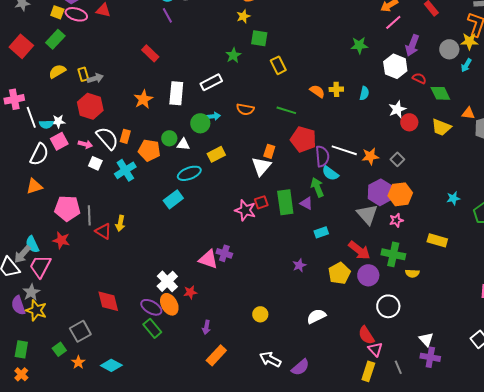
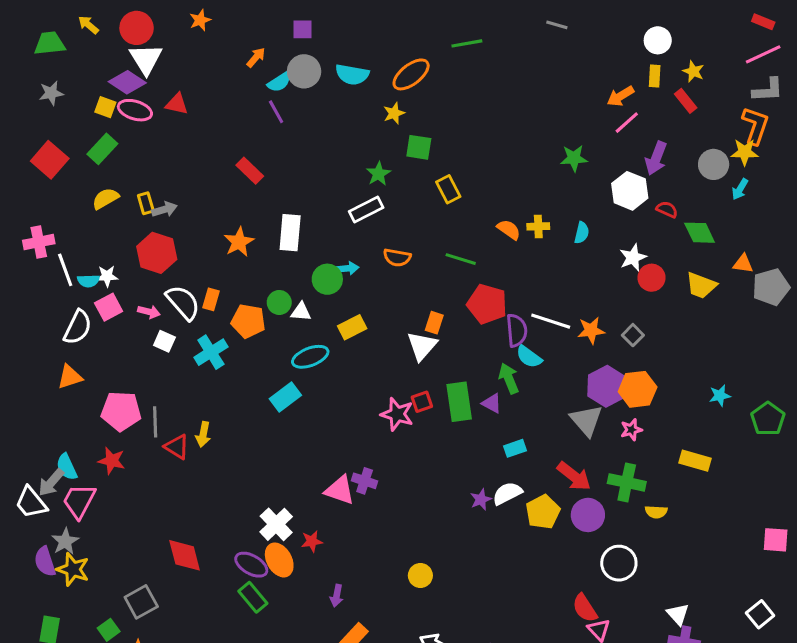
white rectangle: (211, 82) -> (366, 209), moved
white semicircle: (316, 316) -> (507, 493), moved

